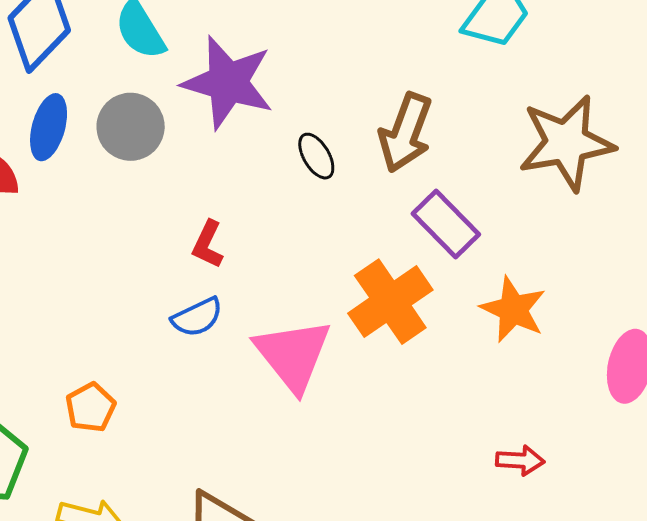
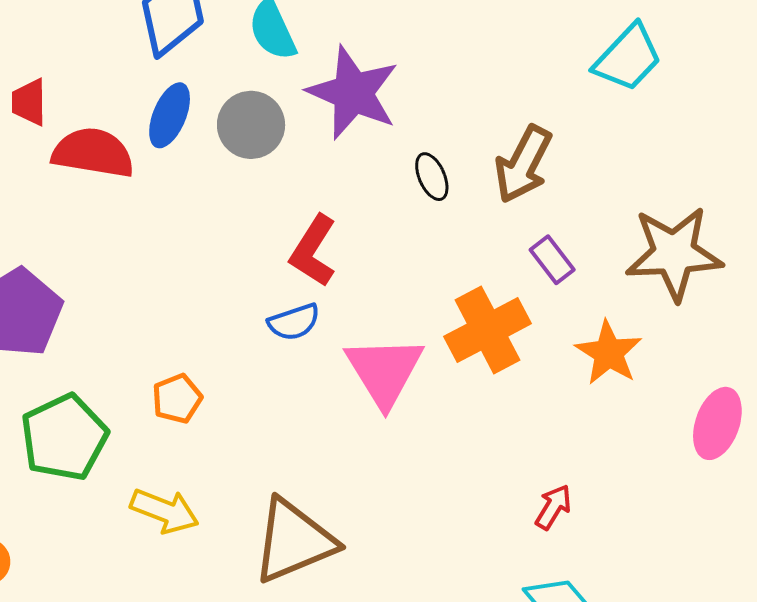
brown star: (566, 143) -> (674, 253), moved
purple rectangle: (446, 224) -> (552, 260), size x0.7
red L-shape: (208, 244) -> (313, 251), size x1.5
red arrow: (520, 460) -> (553, 507), moved, turned -69

